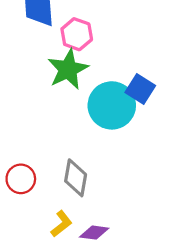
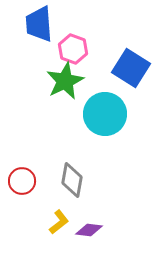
blue square: (140, 89) -> (131, 68), moved, size x1.4

